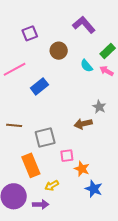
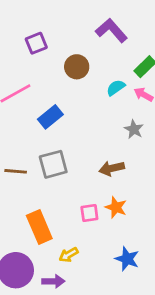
cyan semicircle: (87, 66) -> (116, 88), turned 96
gray star: (99, 107) -> (134, 129), moved
gray square: (45, 137) -> (53, 164), moved
orange star: (82, 169) -> (116, 207), moved

